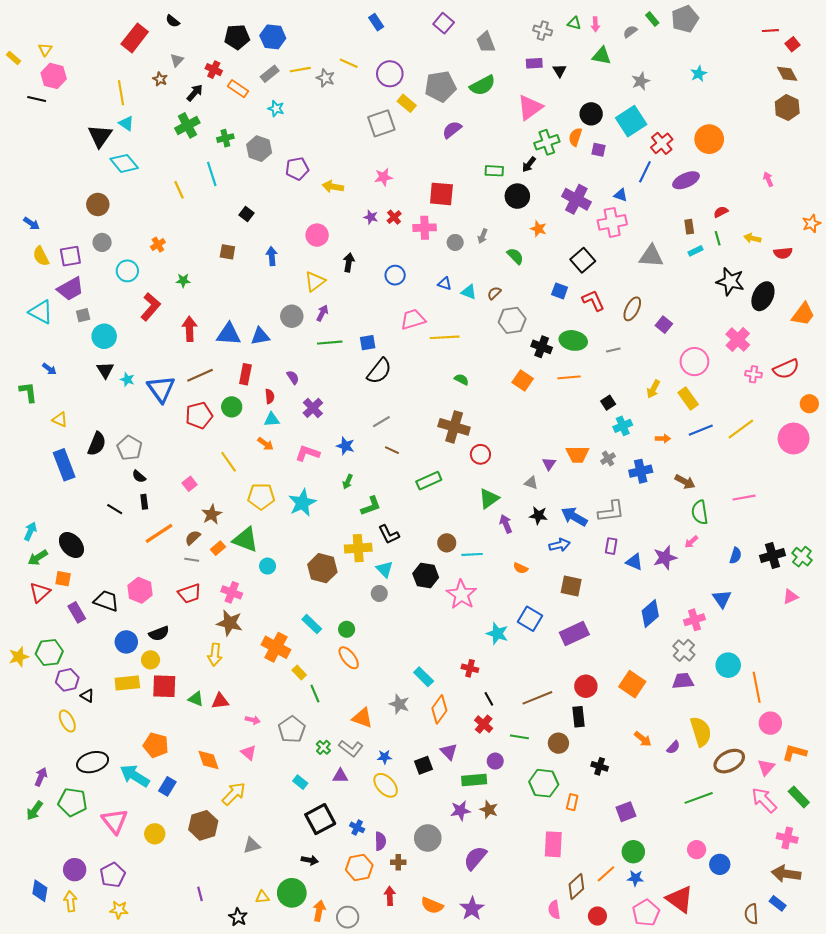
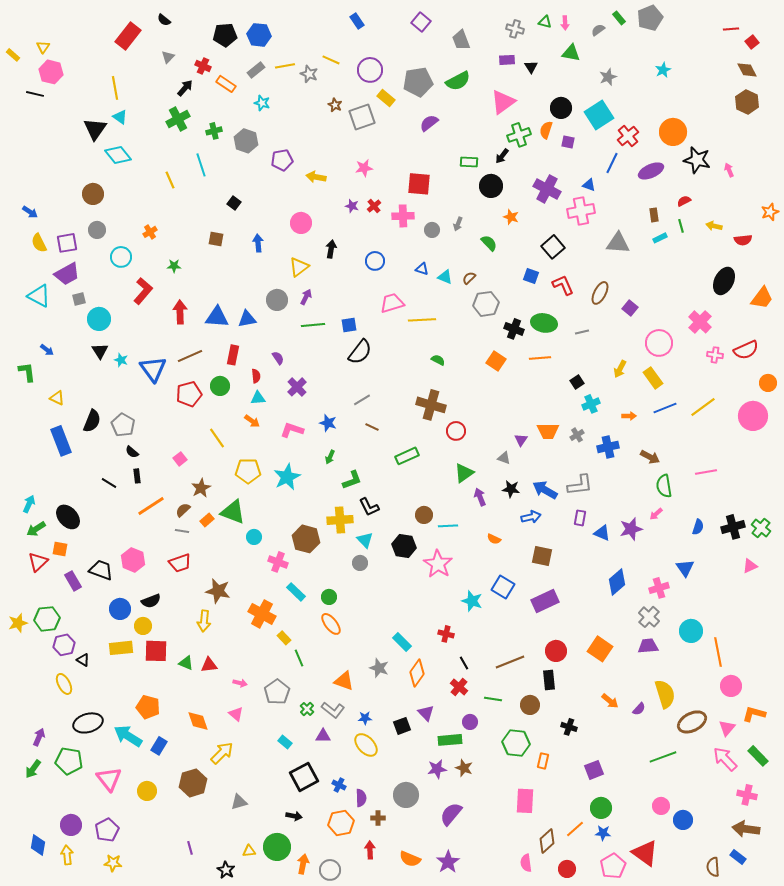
brown star: (160, 79) -> (335, 105), moved
black star: (730, 281) -> (697, 160), moved
pink cross: (232, 592) -> (278, 562), moved

